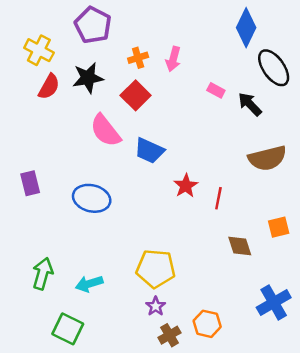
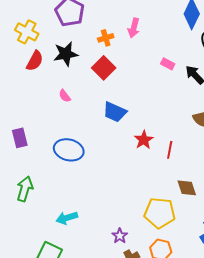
pink arrow: (173, 59) -> (134, 28), moved
pink semicircle: (105, 131) -> (65, 96), moved, size x0.5
yellow pentagon: (156, 269) -> (160, 213), moved
green arrow: (43, 274) -> (25, 189), moved

